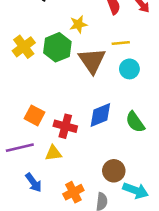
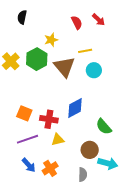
green semicircle: (135, 122) -> (104, 127), moved
purple line: (20, 148) -> (28, 139), moved
yellow triangle: (53, 153) -> (58, 140), moved
orange cross: (73, 192) -> (50, 168), moved

